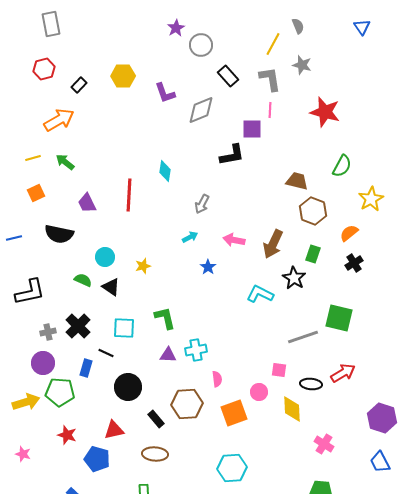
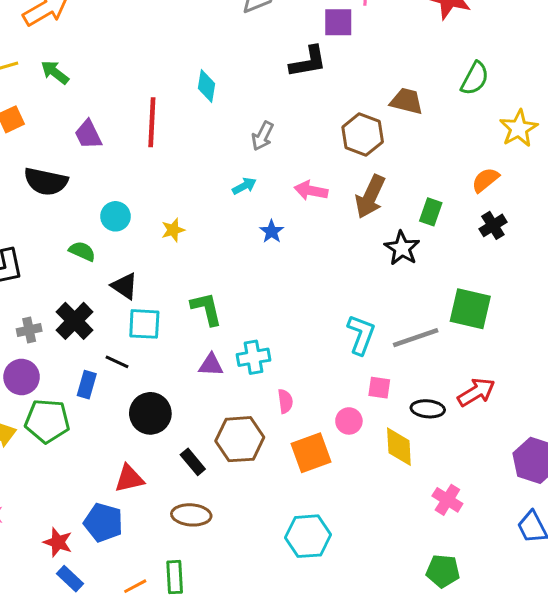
brown hexagon: (313, 211) -> (363, 134), moved
black triangle: (111, 287) -> (125, 286), moved
cyan L-shape: (260, 294) -> (361, 335), moved, turned 84
red star: (67, 435) -> (58, 542), moved

